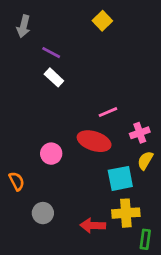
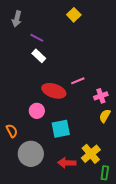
red ellipse: (94, 141) -> (54, 91), moved
cyan square: (120, 178) -> (61, 129), moved
gray circle: (43, 213) -> (31, 154), size x1.6
yellow cross: (126, 213) -> (91, 154), turned -36

